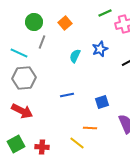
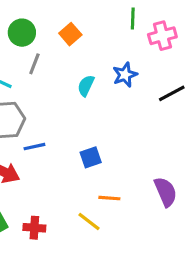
green line: (105, 13) -> (133, 19), turned -64
blue line: (67, 95) -> (34, 147), moved
blue square: (102, 102) -> (91, 157), moved

